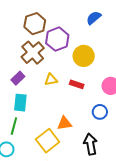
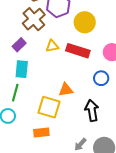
red rectangle: (77, 84) -> (78, 51), size x1.6
yellow square: (48, 141) -> (49, 107), turned -35

